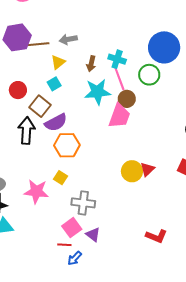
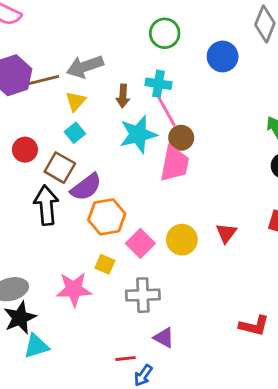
gray arrow: (68, 39) -> (85, 67), size x1.4
blue circle: (164, 47) -> (223, 56), size x0.7
green circle: (149, 75) -> (165, 33), moved
yellow circle: (132, 171) -> (182, 240), moved
pink square: (72, 228) -> (140, 243), moved

